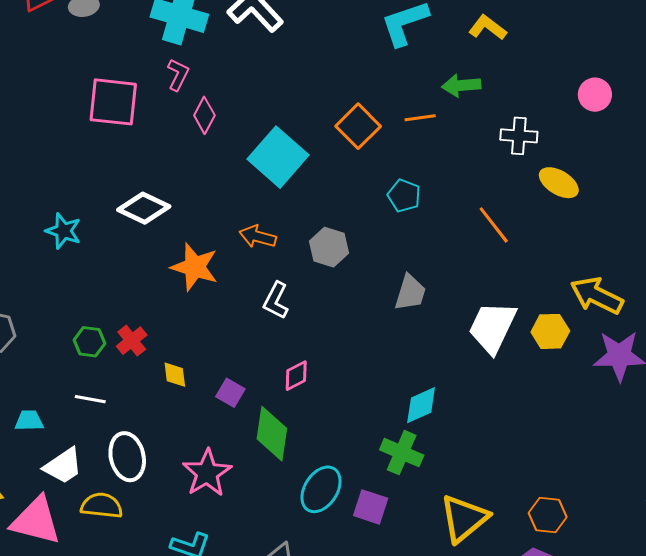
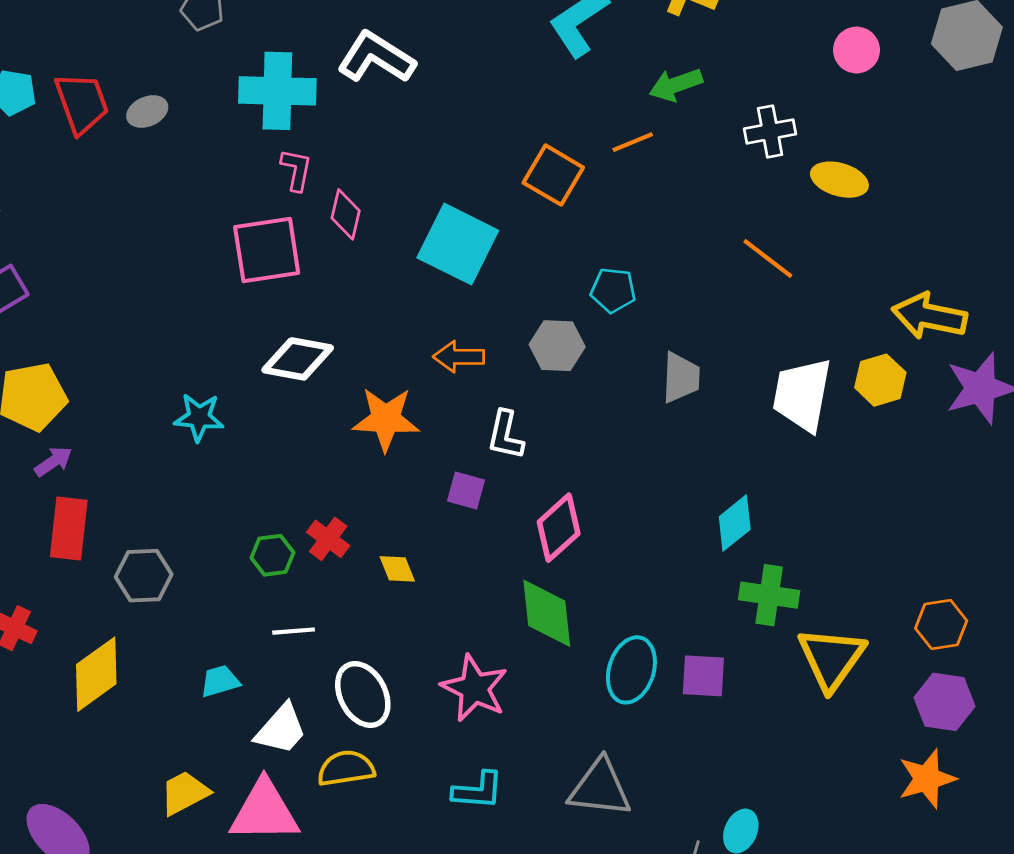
pink square: (113, 102) -> (267, 250), moved
cyan pentagon: (404, 196) -> (613, 290), moved
pink diamond: (296, 376) -> (559, 528), size x1.5
purple square: (230, 393) -> (466, 490), moved
green cross: (402, 453) -> (769, 595), moved

